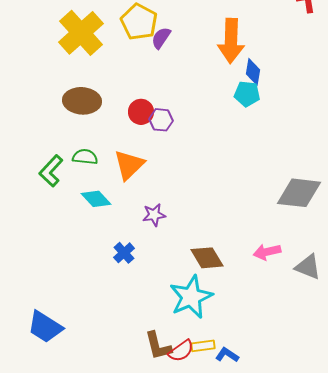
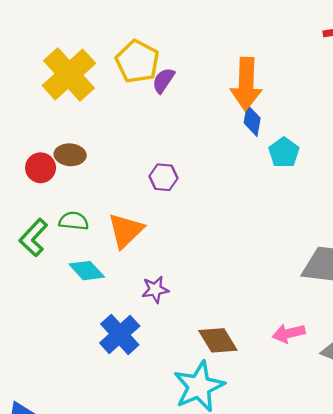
blue diamond: (253, 72) -> (252, 121), moved
cyan pentagon: (247, 94) -> (284, 152), moved, turned 30
brown ellipse: (82, 101) -> (70, 155), size x0.7
red circle: (141, 112) -> (41, 168), moved
blue cross: (124, 253) -> (120, 334), size x1.6

